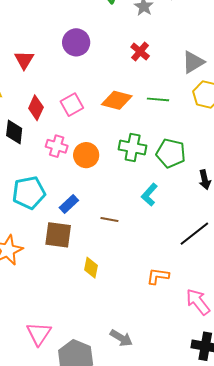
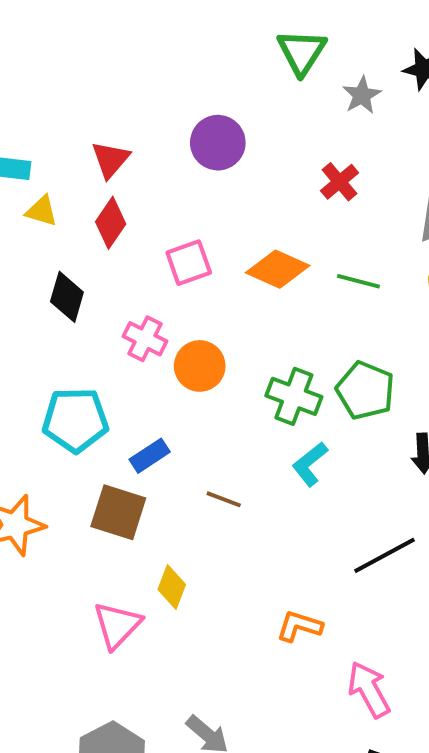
red diamond: (36, 108) -> (111, 223), moved
green cross: (133, 148) -> (294, 396), moved
pink triangle: (39, 334) -> (117, 625), moved

